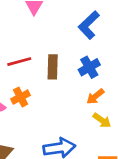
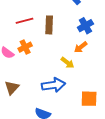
blue cross: (89, 67) -> (85, 26), moved
yellow arrow: (102, 120) -> (67, 63), moved

